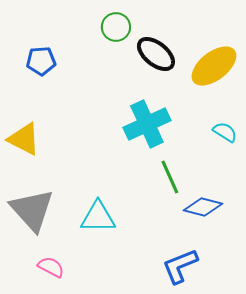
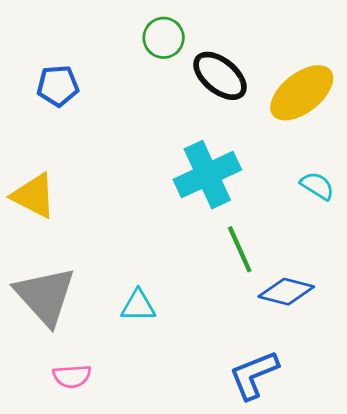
cyan triangle: (98, 217) -> (138, 306), size x0.7
pink semicircle: (51, 267) -> (72, 376), turned 148

